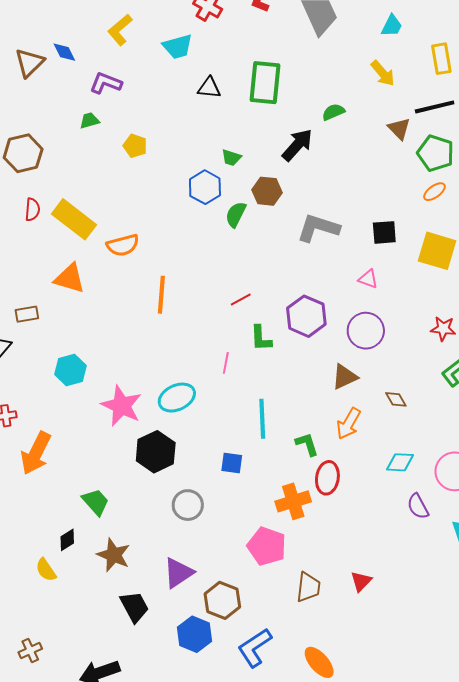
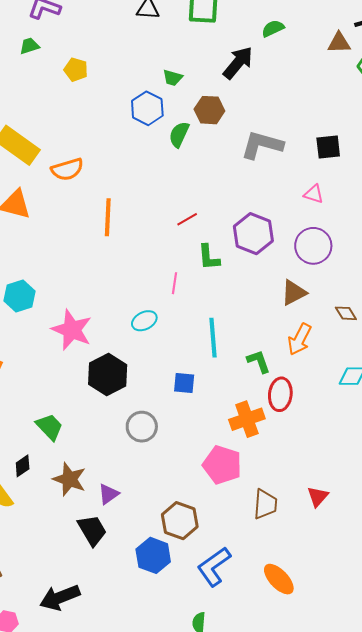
brown triangle: (399, 129) -> (339, 43), turned -45
cyan ellipse: (177, 398) -> (144, 321), moved, size x0.7
purple triangle: (178, 573) -> (108, 494), moved, size x0.7

